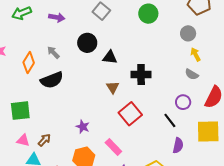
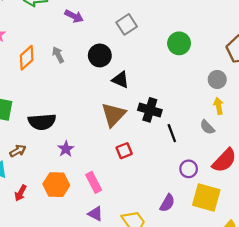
black semicircle: (52, 80) -> (42, 122), moved
brown triangle: (113, 87) -> (113, 115), size x1.6
purple circle: (183, 102) -> (189, 169), moved
red square: (130, 114) -> (124, 151), size x0.6
black line: (170, 120) -> (172, 133), moved

